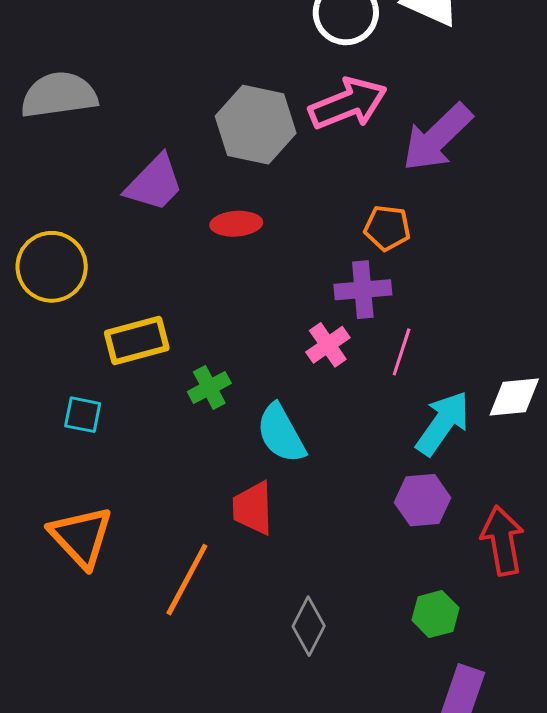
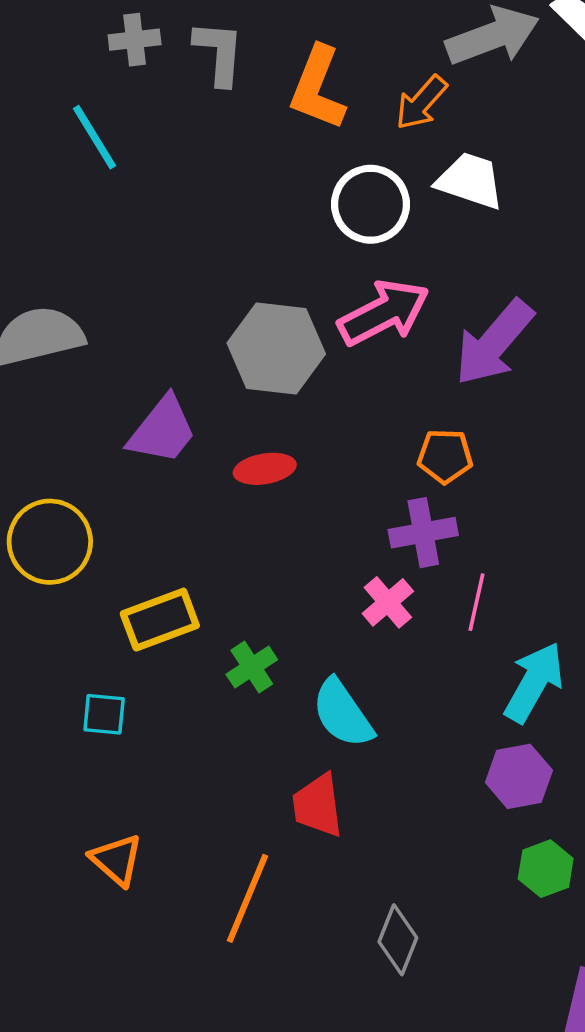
orange triangle: (81, 537) -> (116, 860), size x0.7
green hexagon: (435, 614) -> (546, 869), moved

